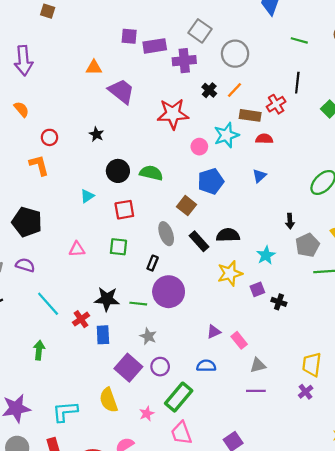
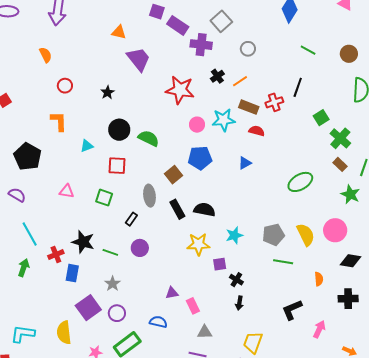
purple rectangle: (155, 46) -> (178, 25), turned 30
gray circle: (235, 54) -> (248, 49), size x0.6
orange L-shape: (39, 165) -> (59, 121), moved
black arrow: (290, 221) -> (239, 303), moved
purple circle: (169, 292) -> (140, 248), size x0.6
green arrow: (39, 350) -> (24, 268), moved

